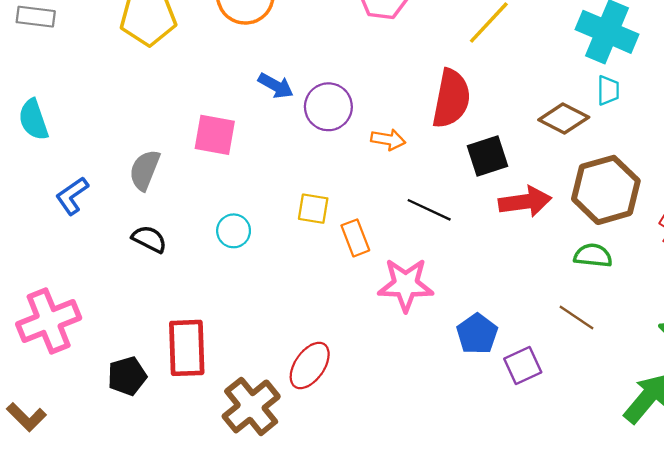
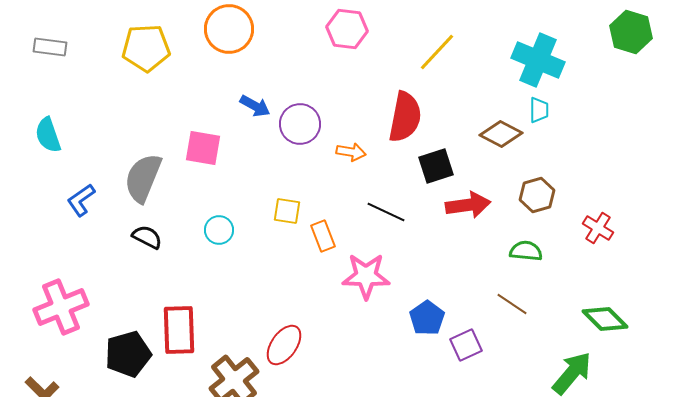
gray semicircle: (145, 170) -> (143, 178), size x1.4
brown hexagon: (606, 190) -> (537, 195), size x0.6
black pentagon: (127, 376) -> (128, 354), size x1.4

